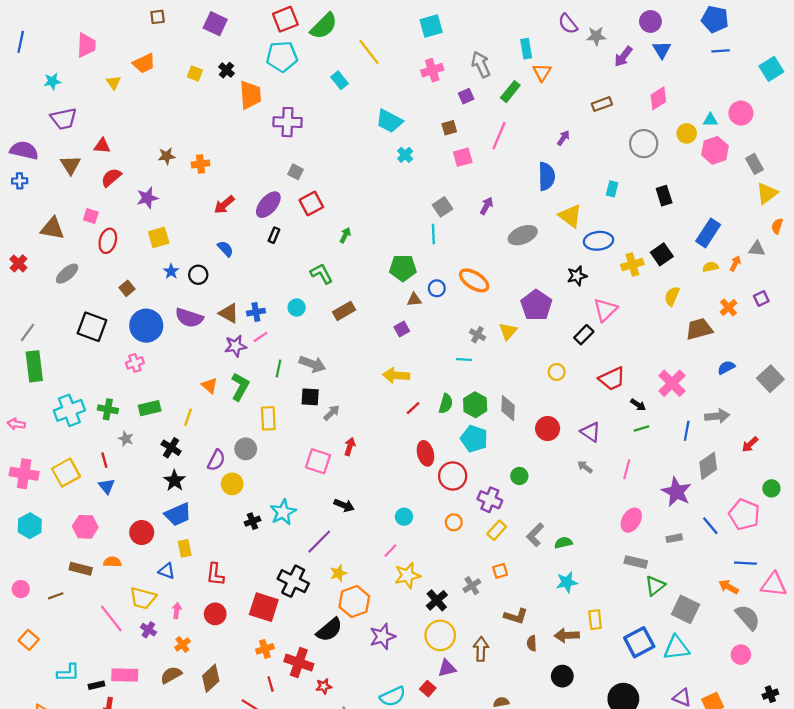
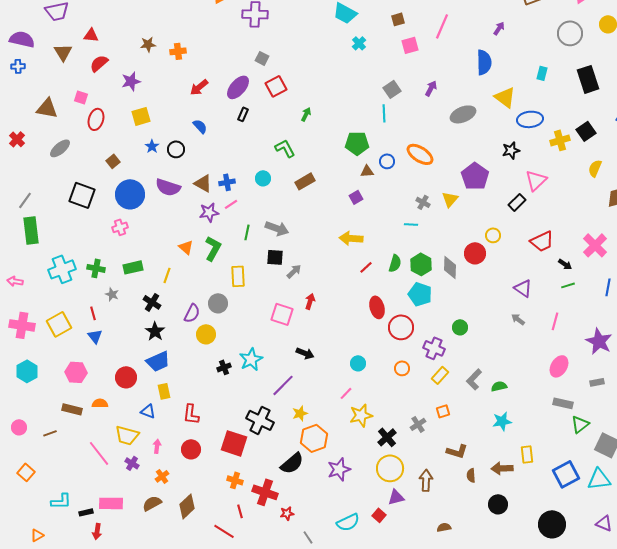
black rectangle: (664, 196) -> (588, 79), size x1.5
red circle: (548, 428) -> (475, 253), moved
orange cross: (265, 649) -> (235, 480), turned 35

